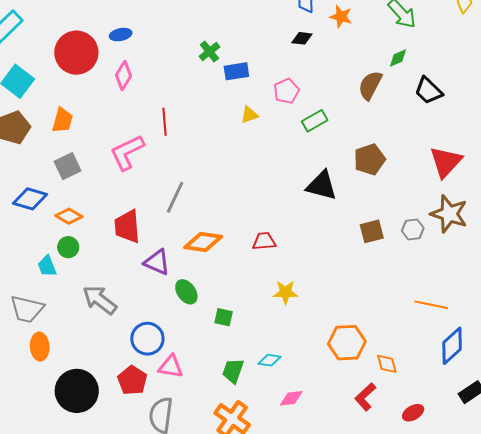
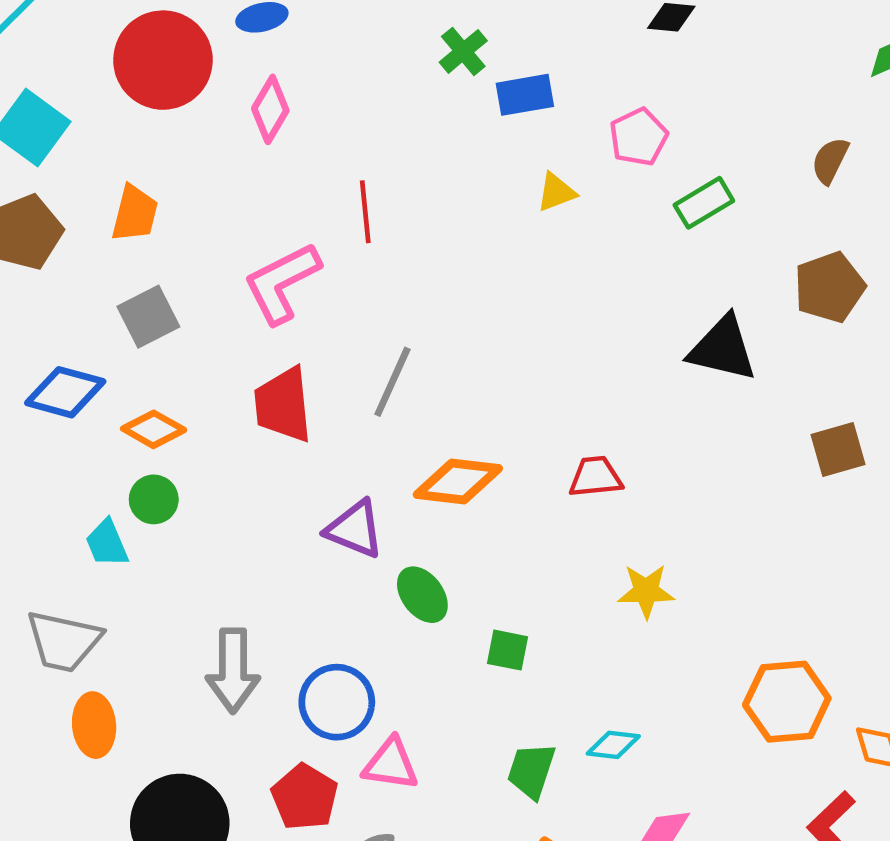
brown semicircle: (370, 85) -> (830, 161), moved, size x0.7
red trapezoid: (127, 226) -> (283, 405), moved
gray arrow: (100, 300) -> (233, 671), moved, turned -126

